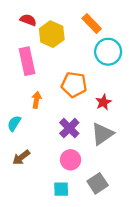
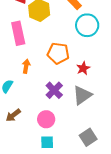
pink circle: (70, 160) -> (46, 119), moved
gray square: (98, 183) -> (88, 137), moved

